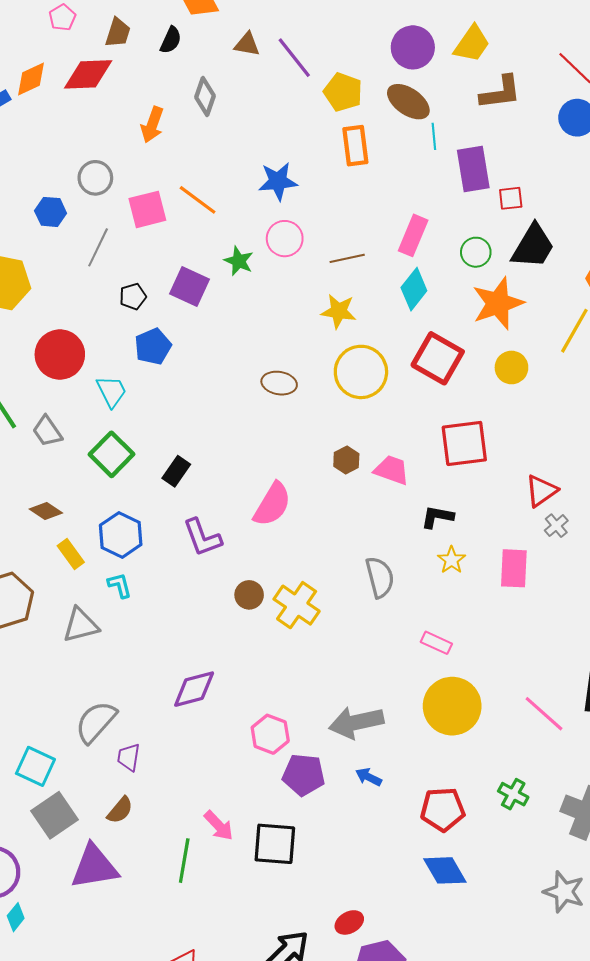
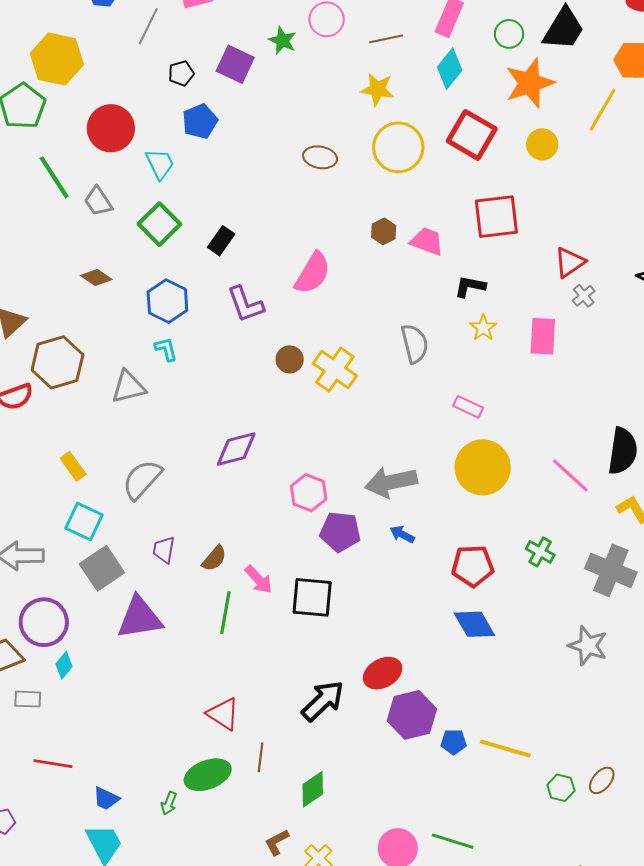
yellow rectangle: (71, 554) -> (73, 466), moved
purple trapezoid: (129, 757) -> (164, 550), moved
brown semicircle: (120, 810) -> (214, 558), moved
red ellipse: (349, 922) -> (383, 673), size x1.4

